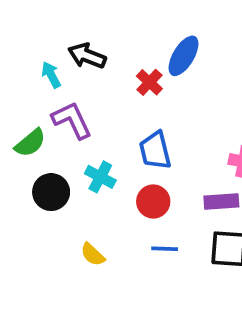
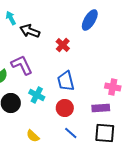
blue ellipse: (184, 56) -> (90, 20), moved
cyan arrow: (51, 75) -> (11, 18), moved
blue line: (165, 249) -> (71, 133), turned 40

